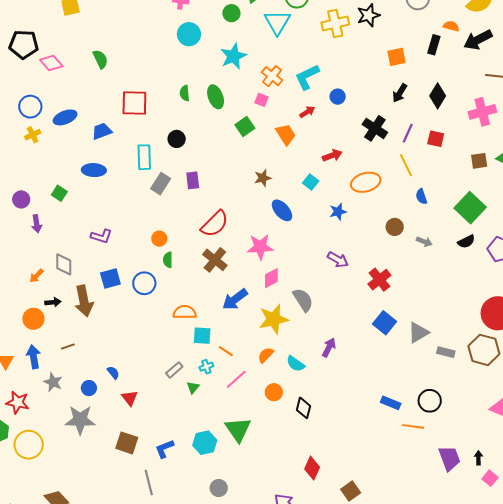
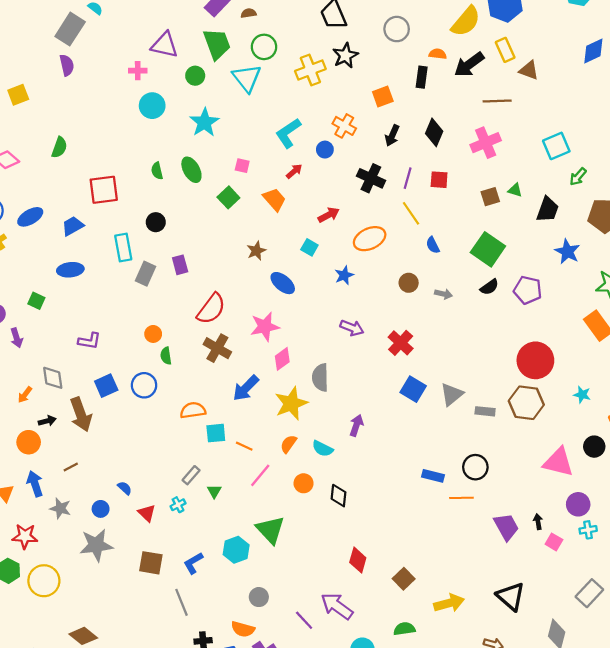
green semicircle: (100, 59) -> (59, 147), turned 54
orange cross: (272, 76) -> (344, 126), moved
gray semicircle: (303, 300) -> (320, 378), turned -140
cyan cross: (206, 367) -> (178, 505), moved

